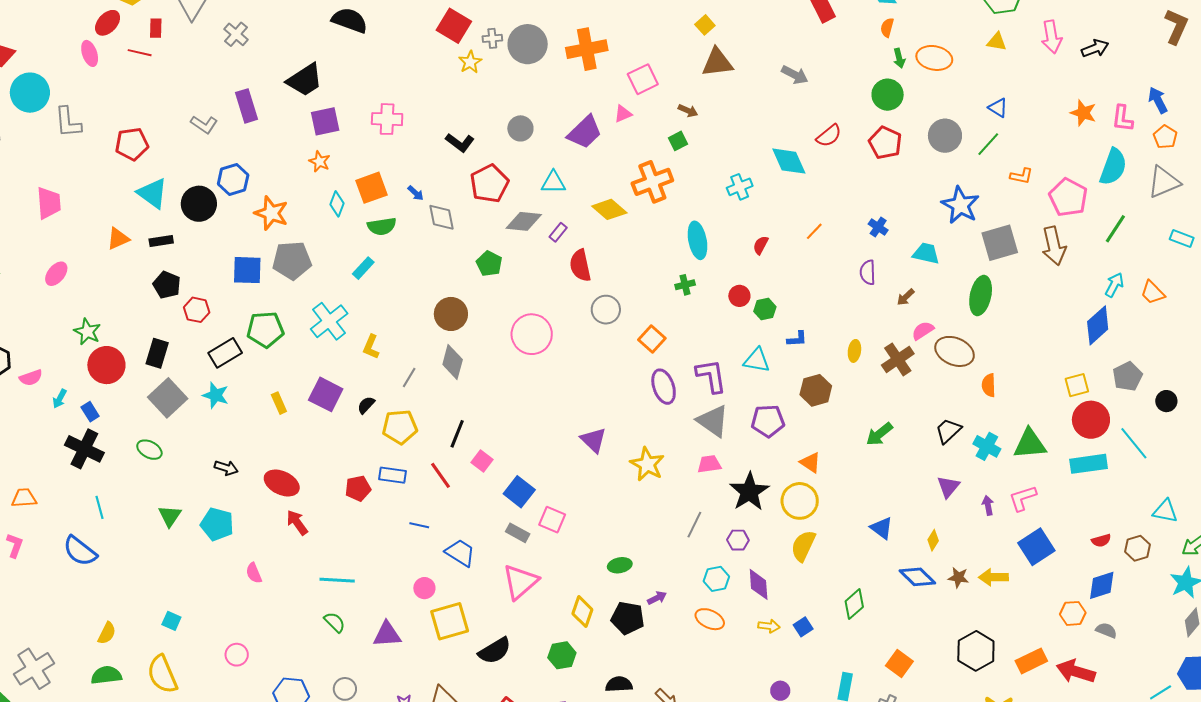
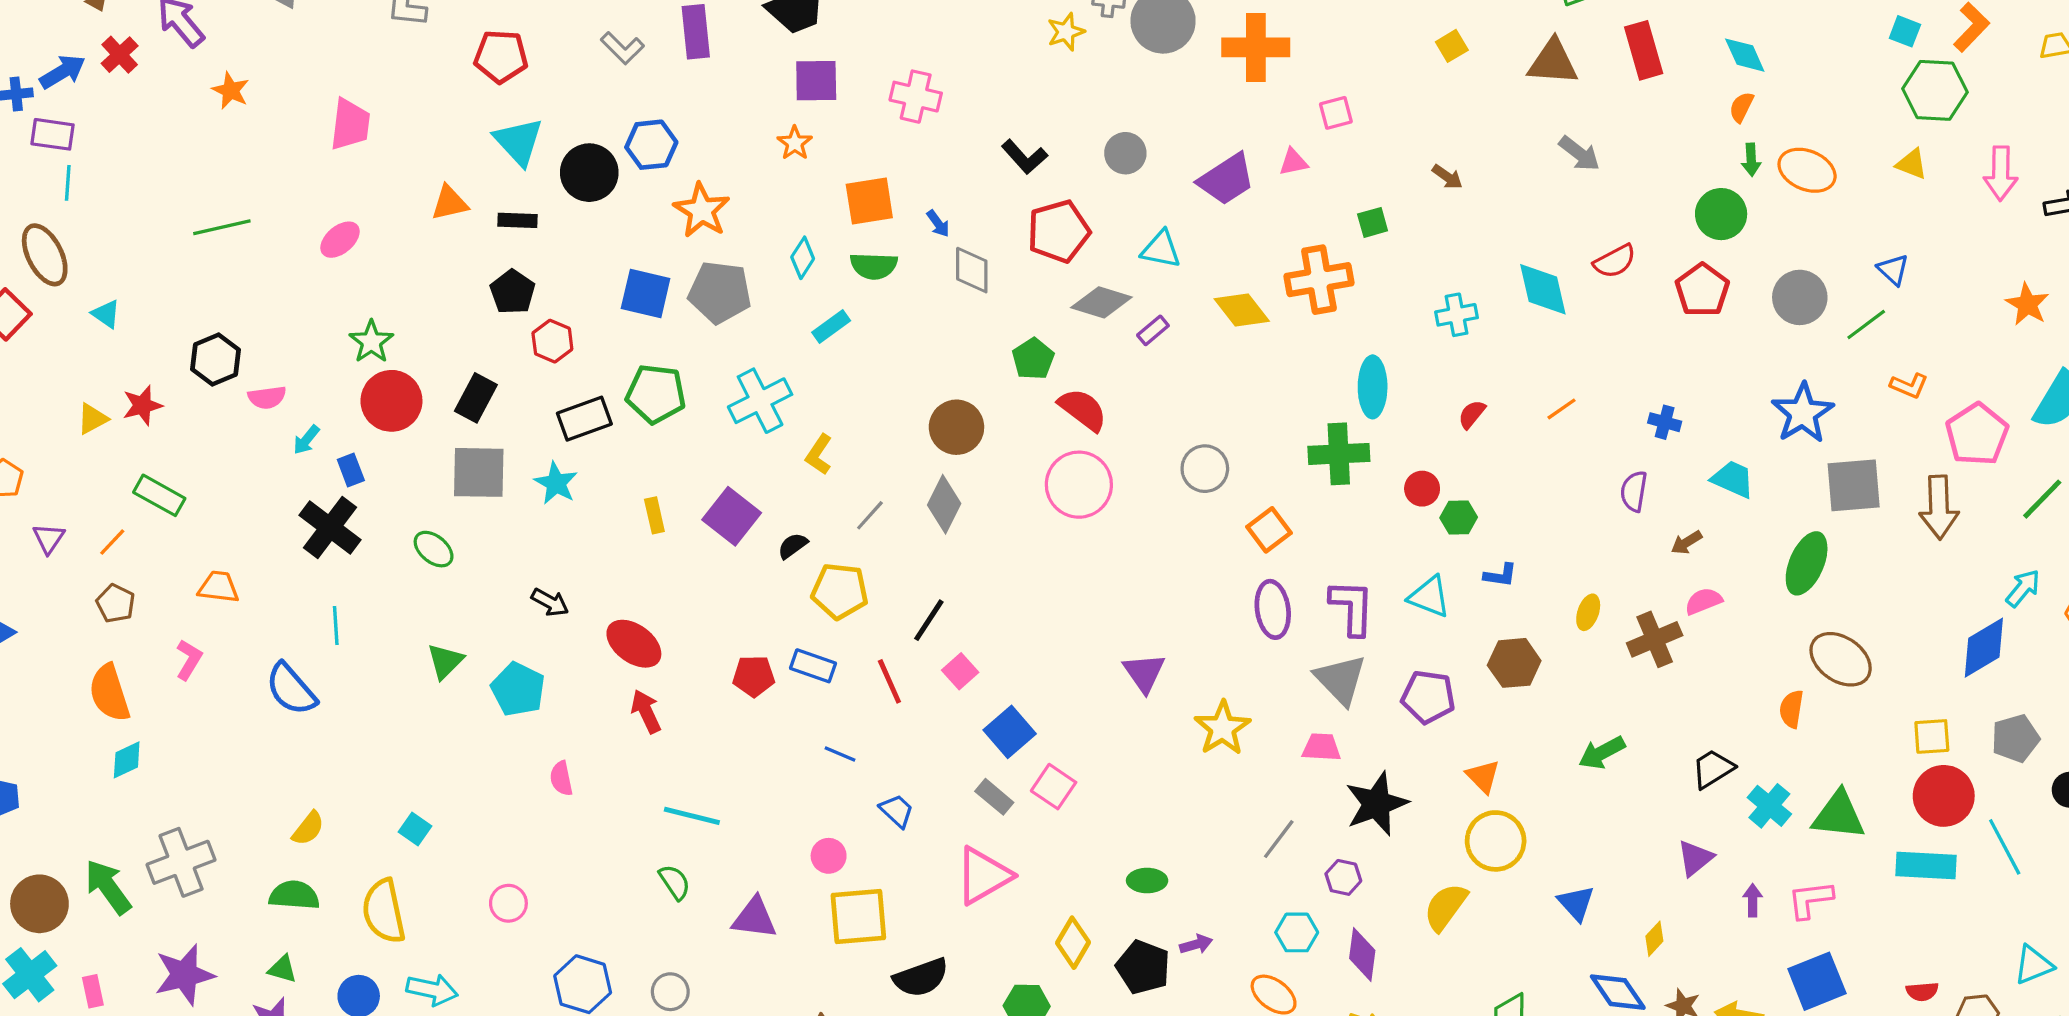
brown triangle: (717, 63) -> (1553, 62), moved
pink square: (643, 79) -> (1336, 113), size x0.7
brown arrow: (688, 111) -> (1447, 177), moved
cyan diamond: (337, 204) -> (803, 258), moved
blue cross: (878, 227) -> (1665, 422), turned -30
red semicircle: (580, 265) -> (1083, 410), moved, turned 128
green cross: (685, 285) -> (1339, 454), size x1.8
brown ellipse: (955, 351) -> (1841, 659), moved
gray square: (168, 398) -> (479, 472), turned 33
yellow circle: (800, 501) -> (1496, 841), moved
cyan triangle: (1165, 511) -> (2033, 965), turned -44
blue trapezoid: (460, 553) -> (897, 811), size x0.7

